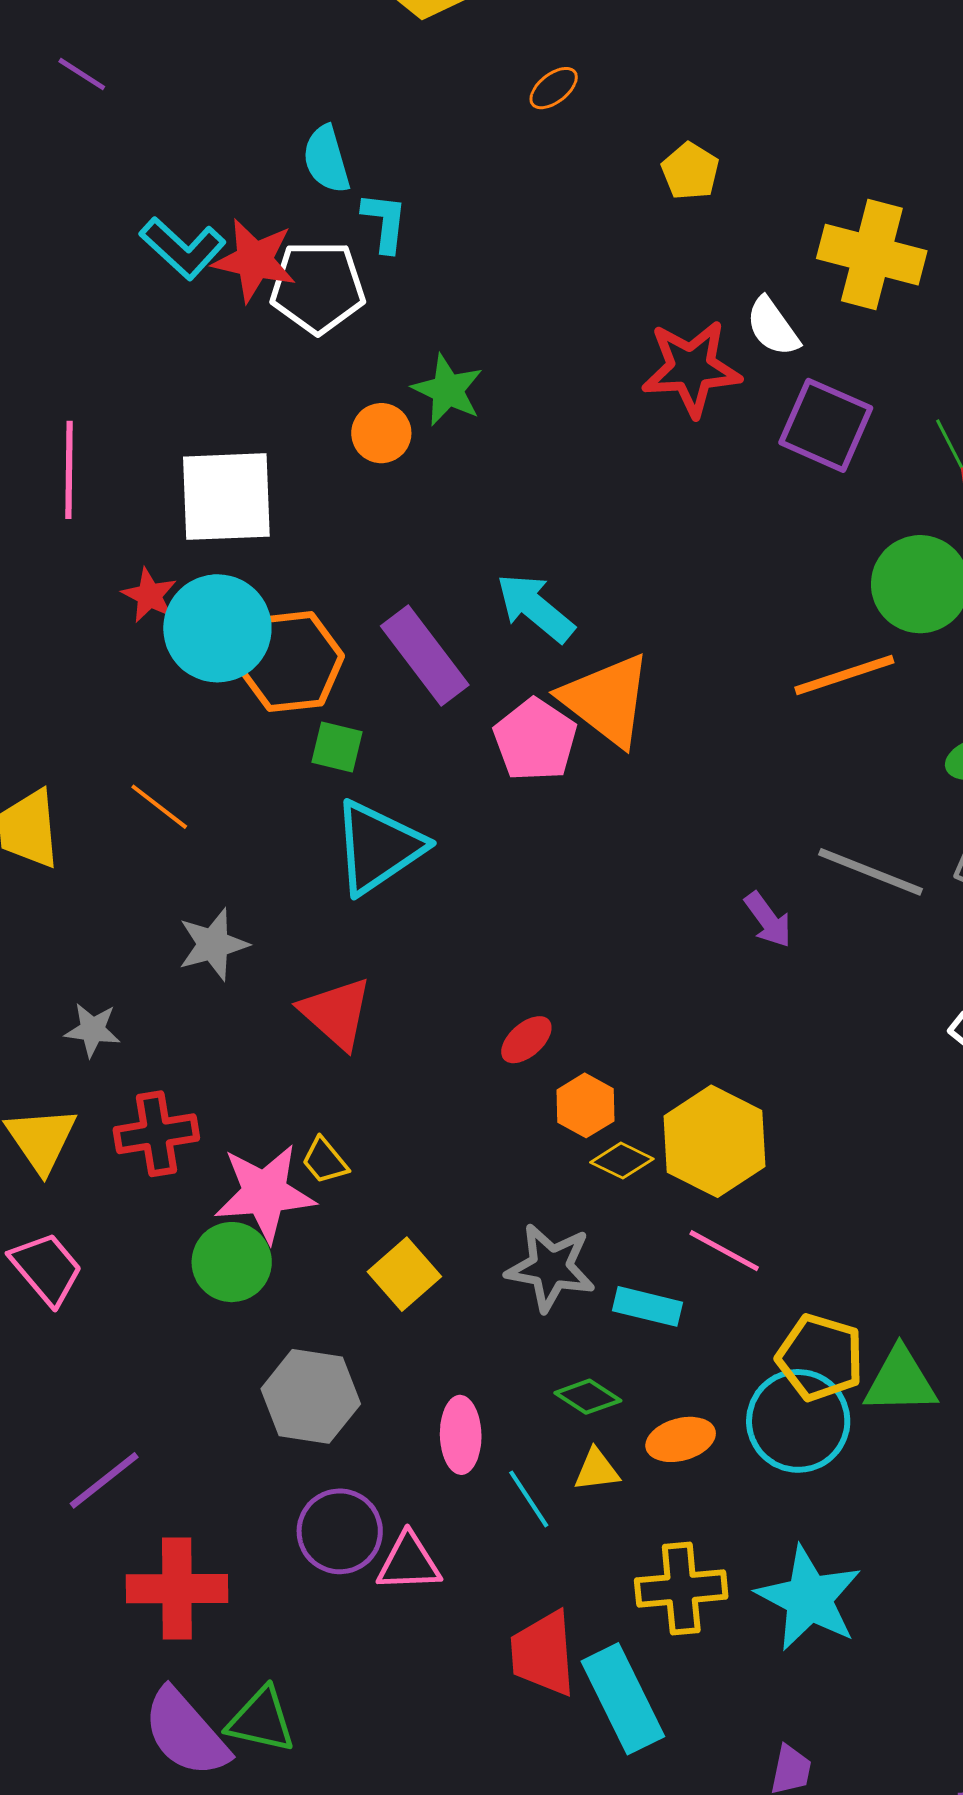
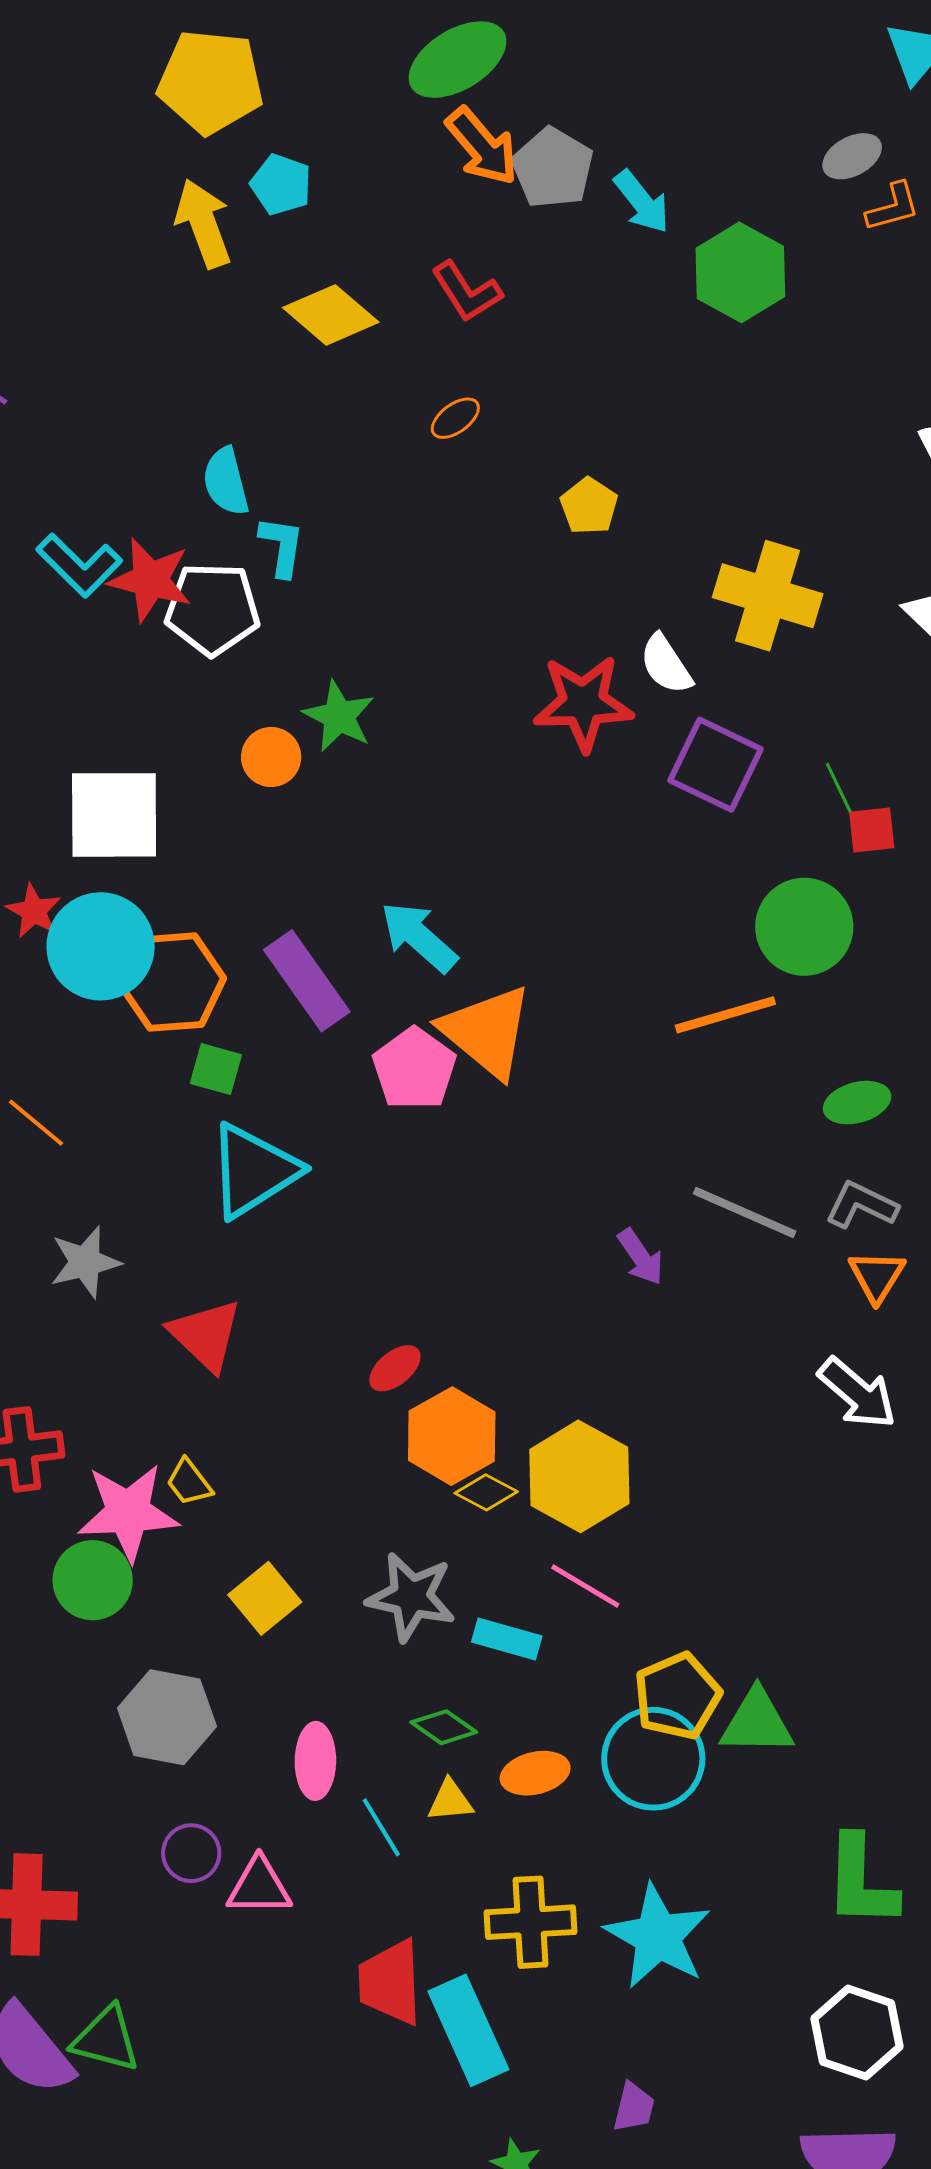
orange hexagon: (585, 1105) -> (452, 1436), size x1.5
yellow pentagon: (820, 1358) -> (677, 1696), turned 30
purple circle: (340, 1531) -> (191, 1853), size x0.7

